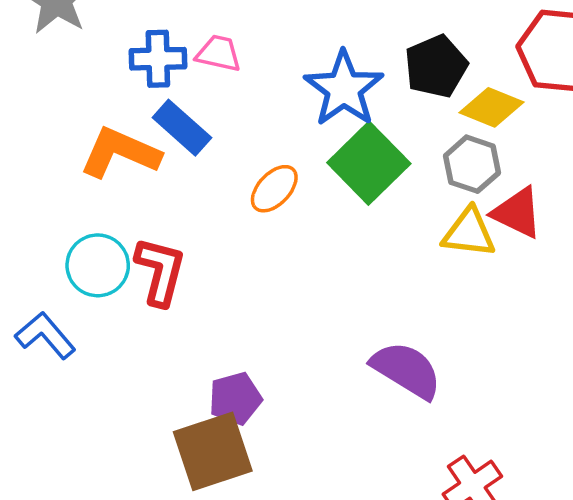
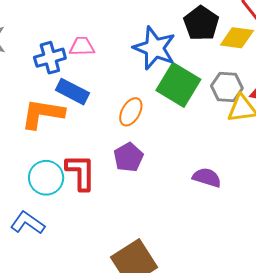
gray hexagon: (472, 164) -> (227, 87), moved
purple semicircle: (406, 370) -> (207, 177), moved, size x0.7
purple pentagon: (235, 399) -> (128, 157), moved

